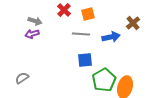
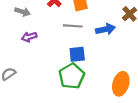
purple arrow: (32, 34) -> (29, 37), moved
green pentagon: (104, 80) -> (72, 76), moved

